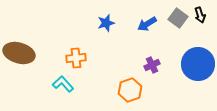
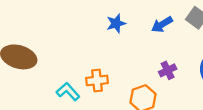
orange cross: (76, 58) -> (97, 80), moved

